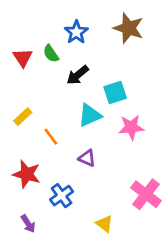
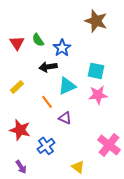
blue star: (76, 32) -> (62, 48), moved
black arrow: (78, 75) -> (48, 67), moved, turned 30
cyan square: (115, 92) -> (96, 71), moved, turned 30
orange line: (51, 137) -> (47, 102), moved

